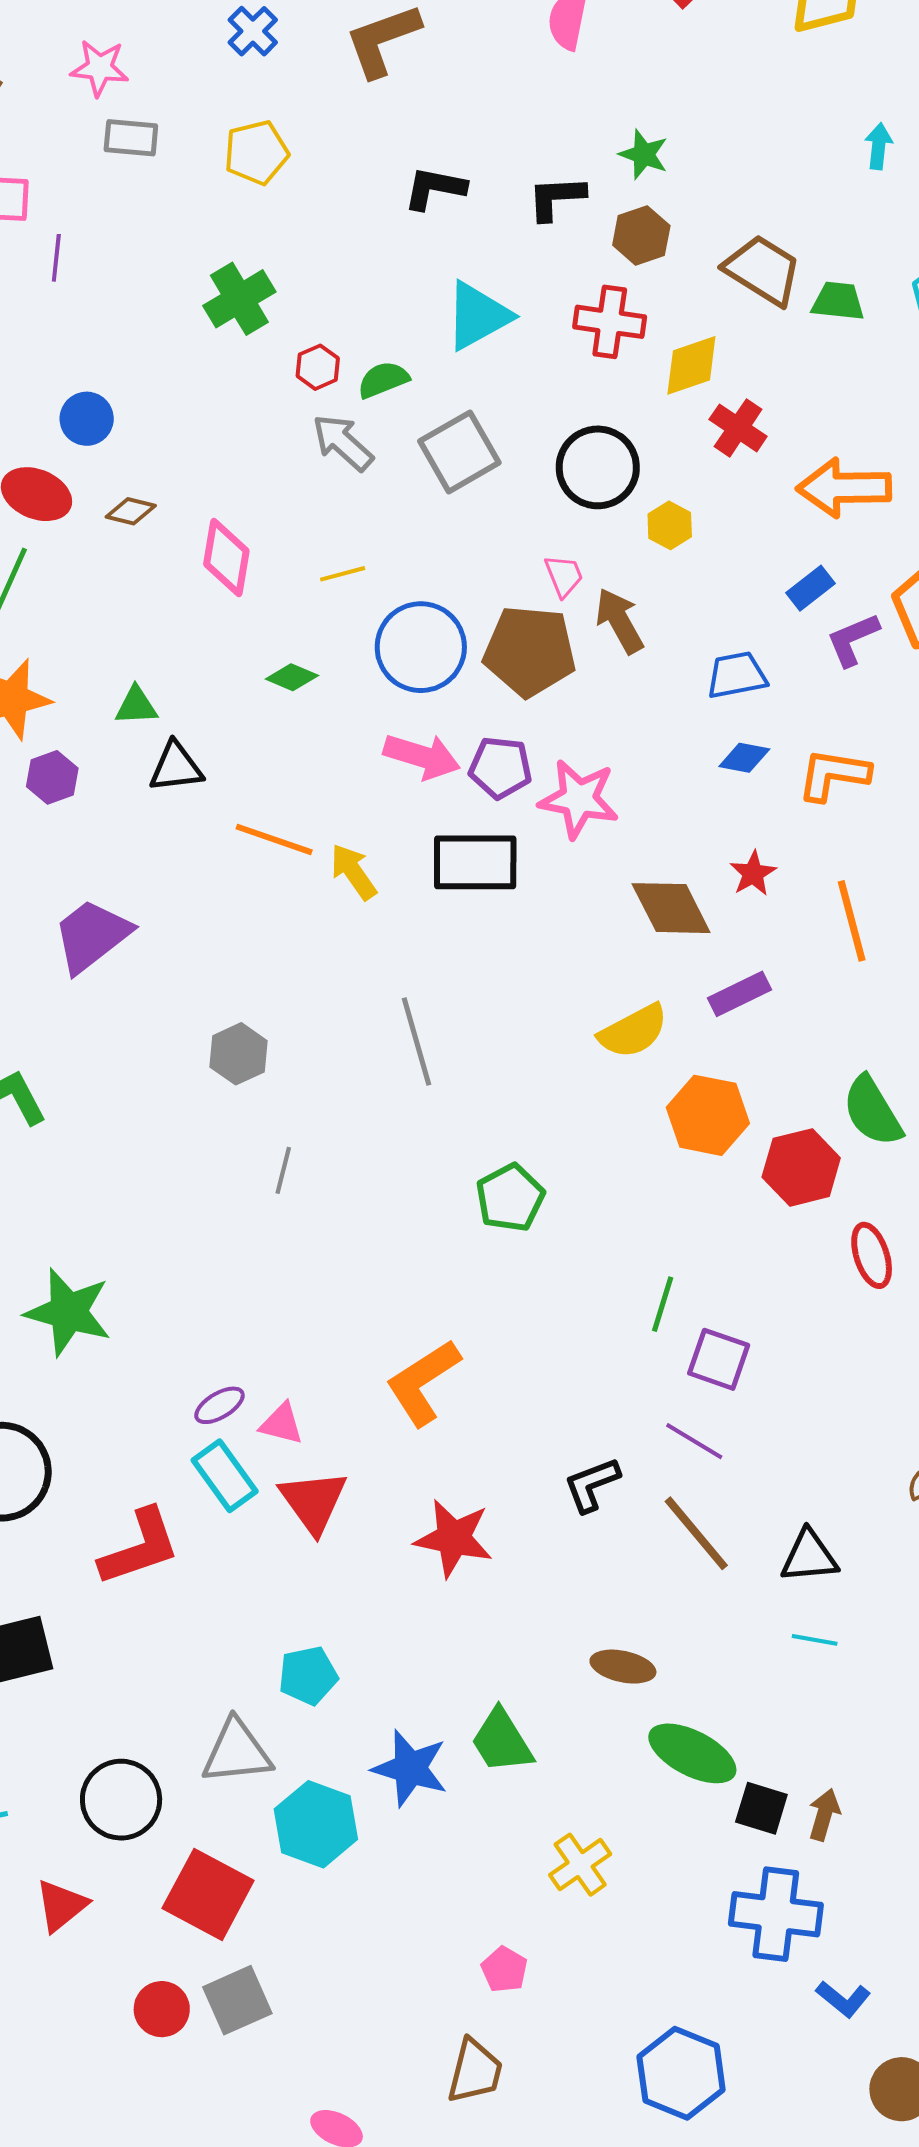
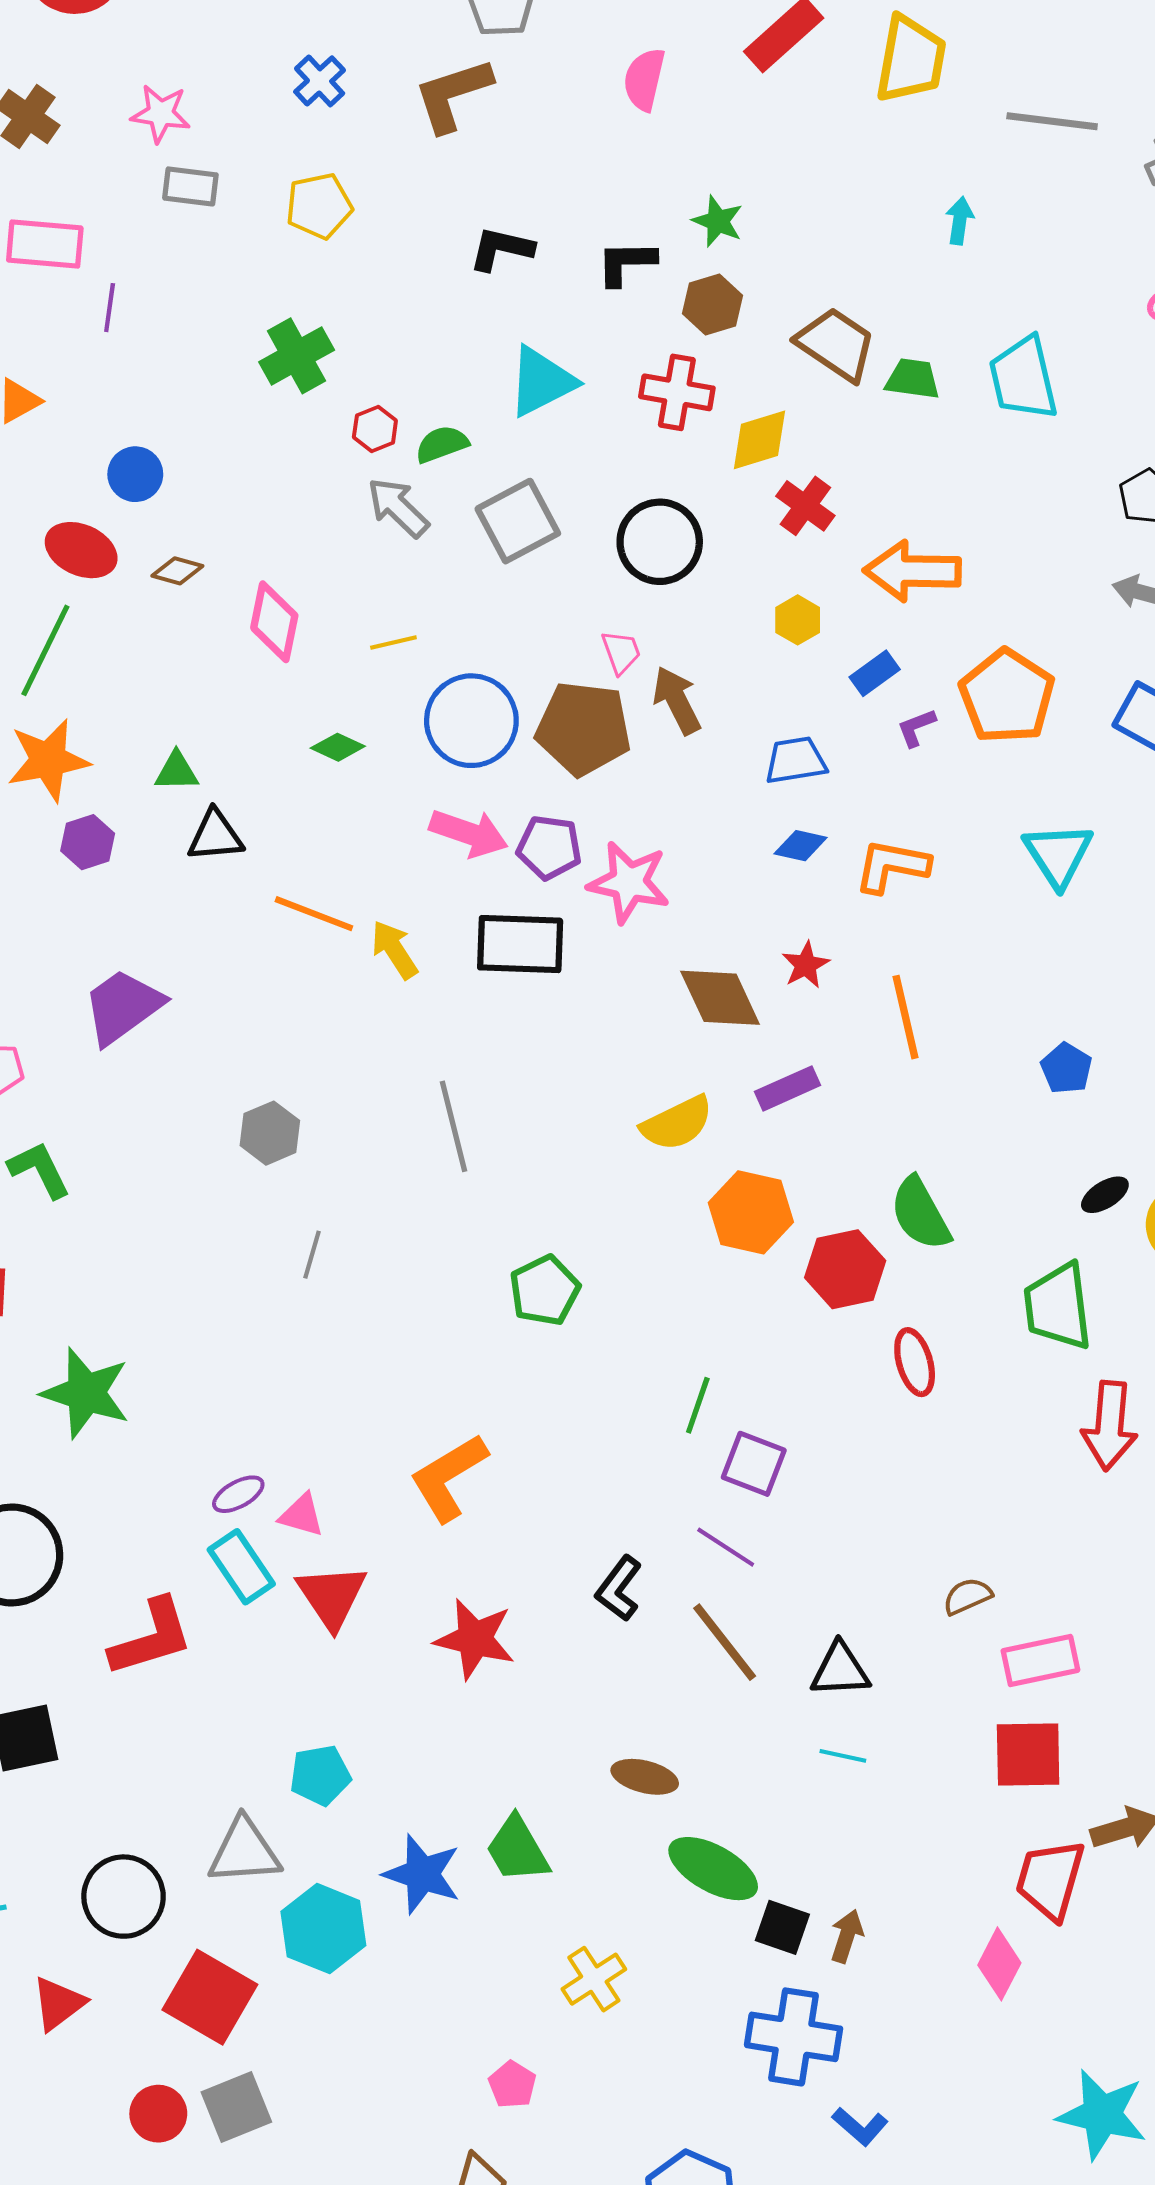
yellow hexagon: (670, 525) -> (798, 620), moved
purple L-shape: (853, 639) -> (916, 728), size x0.7
black L-shape: (592, 1485) -> (619, 1588), turned -34

